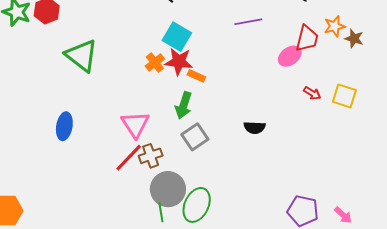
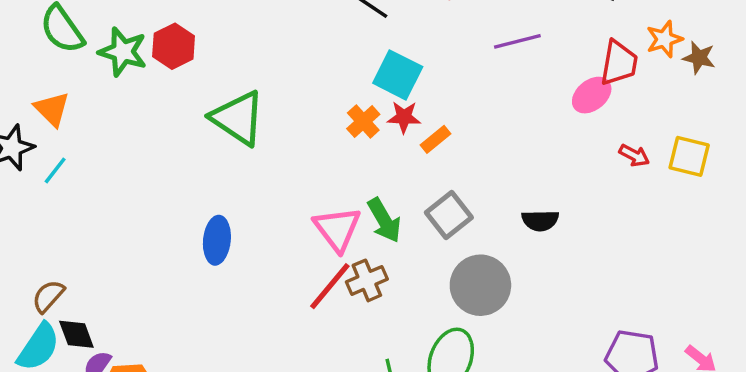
red star: (179, 62) -> (404, 117), size x0.7
orange rectangle: (196, 76) -> (435, 139), turned -60
green arrow: (184, 105) -> (384, 220), moved, turned -44
gray square: (195, 137) -> (449, 215), moved
gray circle: (168, 189) -> (480, 285), moved

